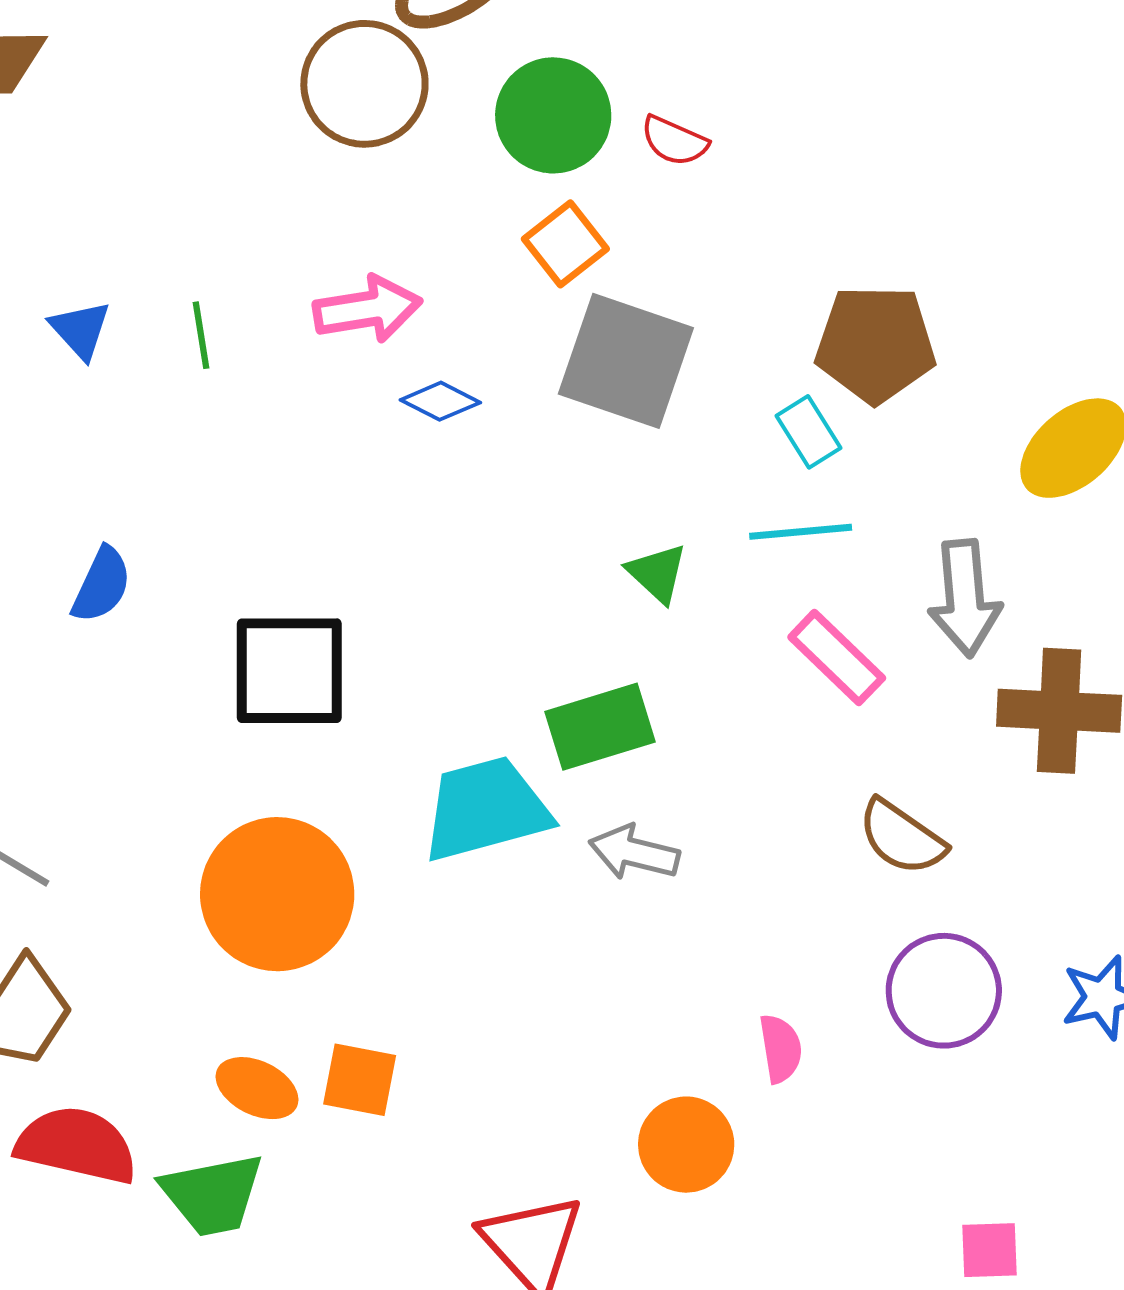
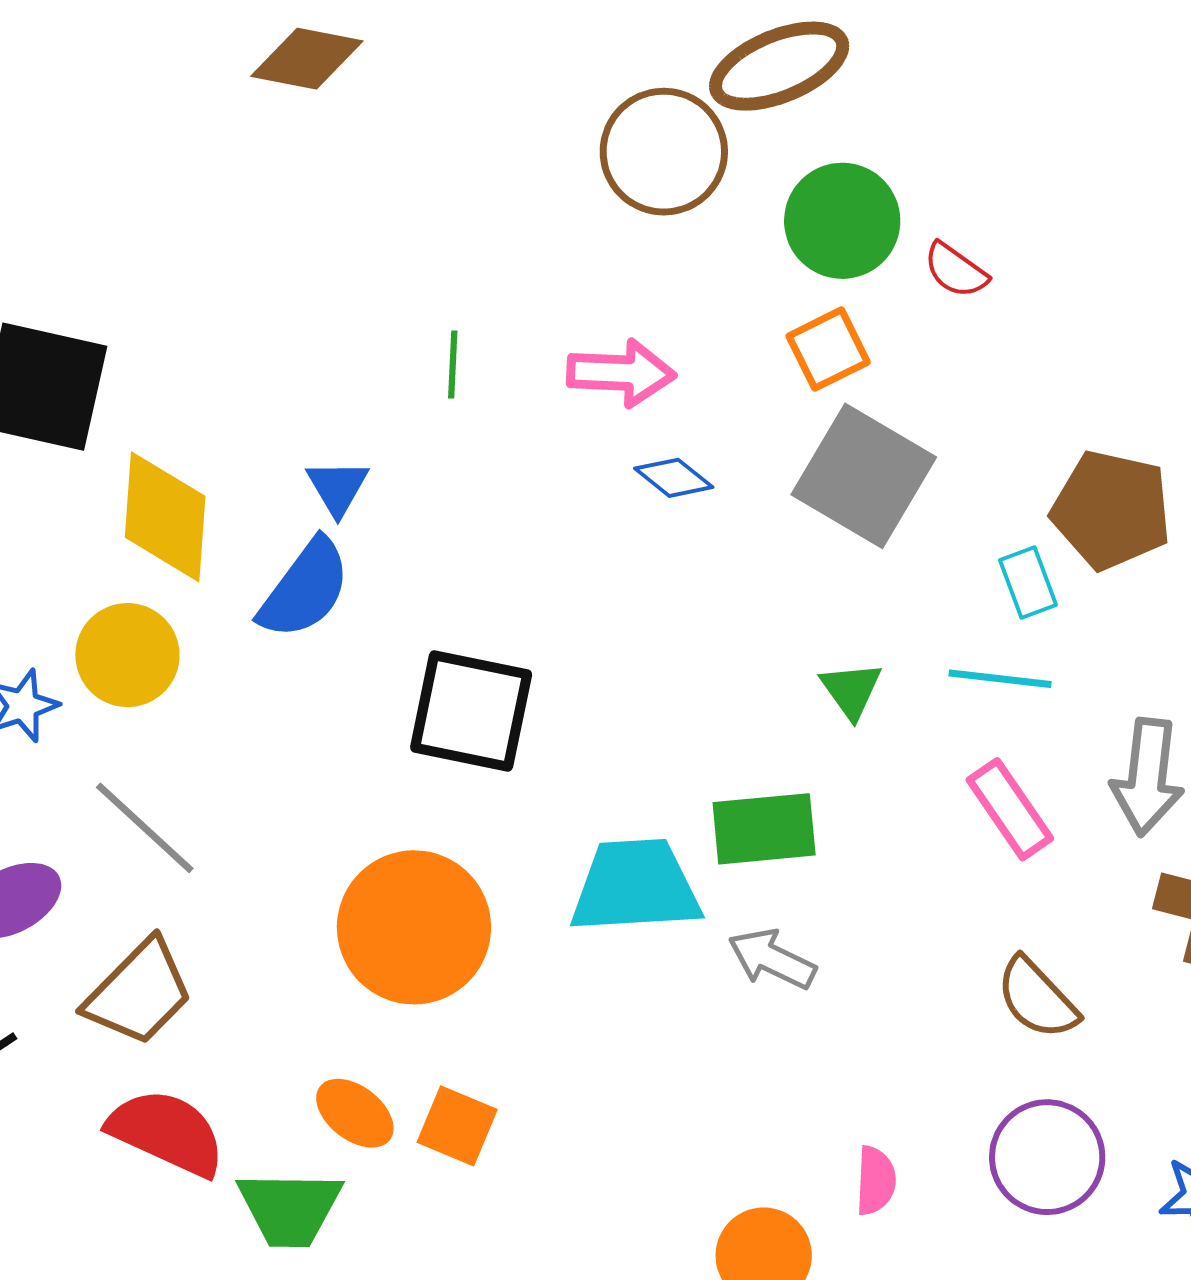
blue triangle: (80, 330) -> (338, 487), moved
blue semicircle: (102, 585) -> (305, 589), size x1.4

